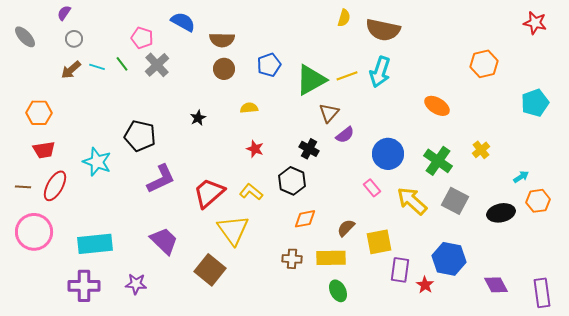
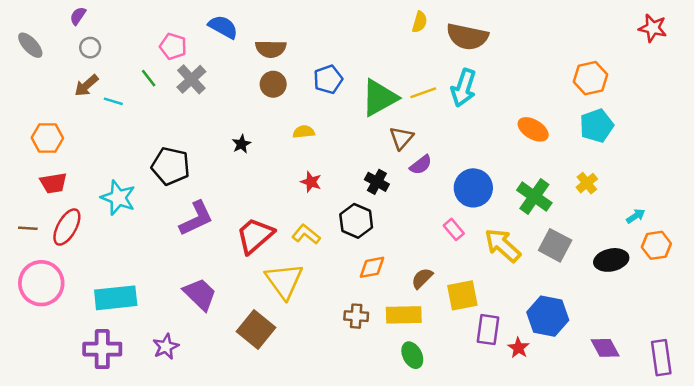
cyan line: (97, 67) -> (113, 101), moved
cyan pentagon: (535, 103) -> (597, 126), moved
purple star: (136, 284) -> (166, 347), turned -30

